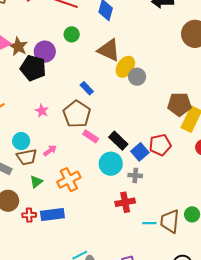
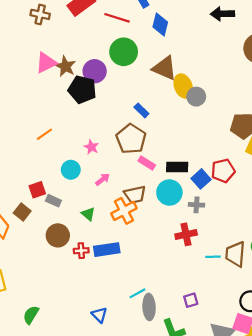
green circle: (72, 34) -> (124, 52), size x1.6
yellow ellipse: (125, 67) -> (183, 86), turned -55
pink star: (42, 111) -> (91, 147), moved
black rectangle: (118, 141) -> (177, 167), turned -42
brown trapezoid: (27, 157) -> (135, 195), moved
green triangle: (36, 182) -> (88, 214), turned -40

